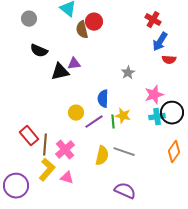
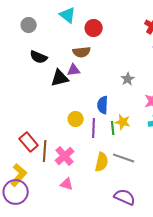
brown semicircle: (82, 30) -> (82, 52), moved, turned -84
purple line: (94, 122) -> (94, 128), turned -54
yellow L-shape: (47, 170) -> (19, 175), moved

